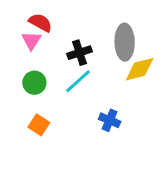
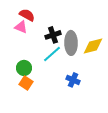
pink triangle: (31, 41) -> (21, 27), turned -40
gray ellipse: (125, 42) -> (71, 43), moved
green circle: (34, 83) -> (24, 68), moved

